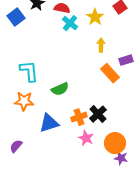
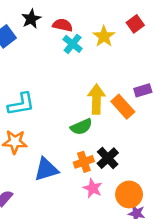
yellow arrow: (101, 45) -> (96, 99), moved, size x1.6
cyan L-shape: (29, 71) -> (21, 104), turned 85
green semicircle: (60, 89) -> (81, 127), moved

